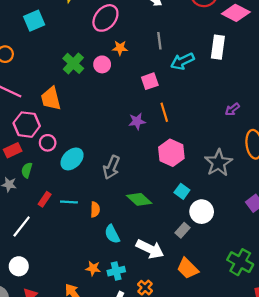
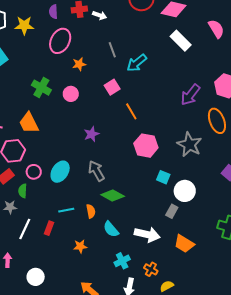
white rectangle: (218, 47) -> (181, 41), moved, turned -40
pink circle: (102, 64) -> (71, 94), moved
purple arrow: (232, 109) -> (190, 95), size x1.6
purple star: (137, 121) -> (91, 134), moved
pink circle: (48, 143) -> (34, 172), moved
gray arrow: (111, 167) -> (96, 171), turned 140
red rectangle: (45, 199) -> (49, 228), moved
green diamond: (139, 199) -> (113, 196), moved
white line: (22, 226) -> (25, 229), moved
orange star: (93, 268) -> (80, 246), moved

